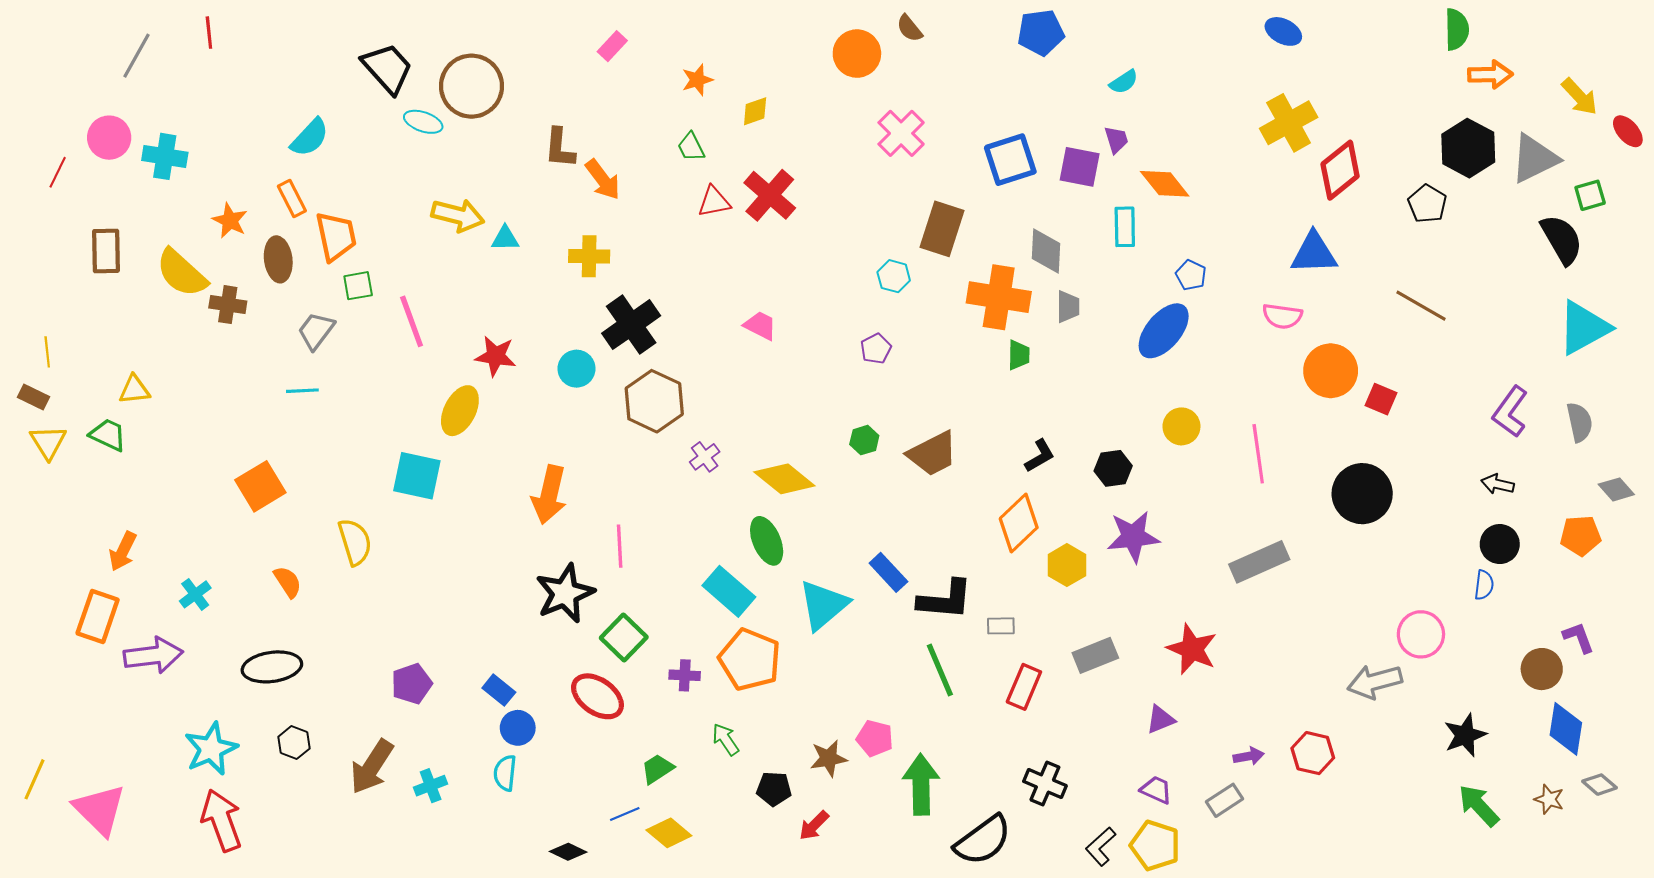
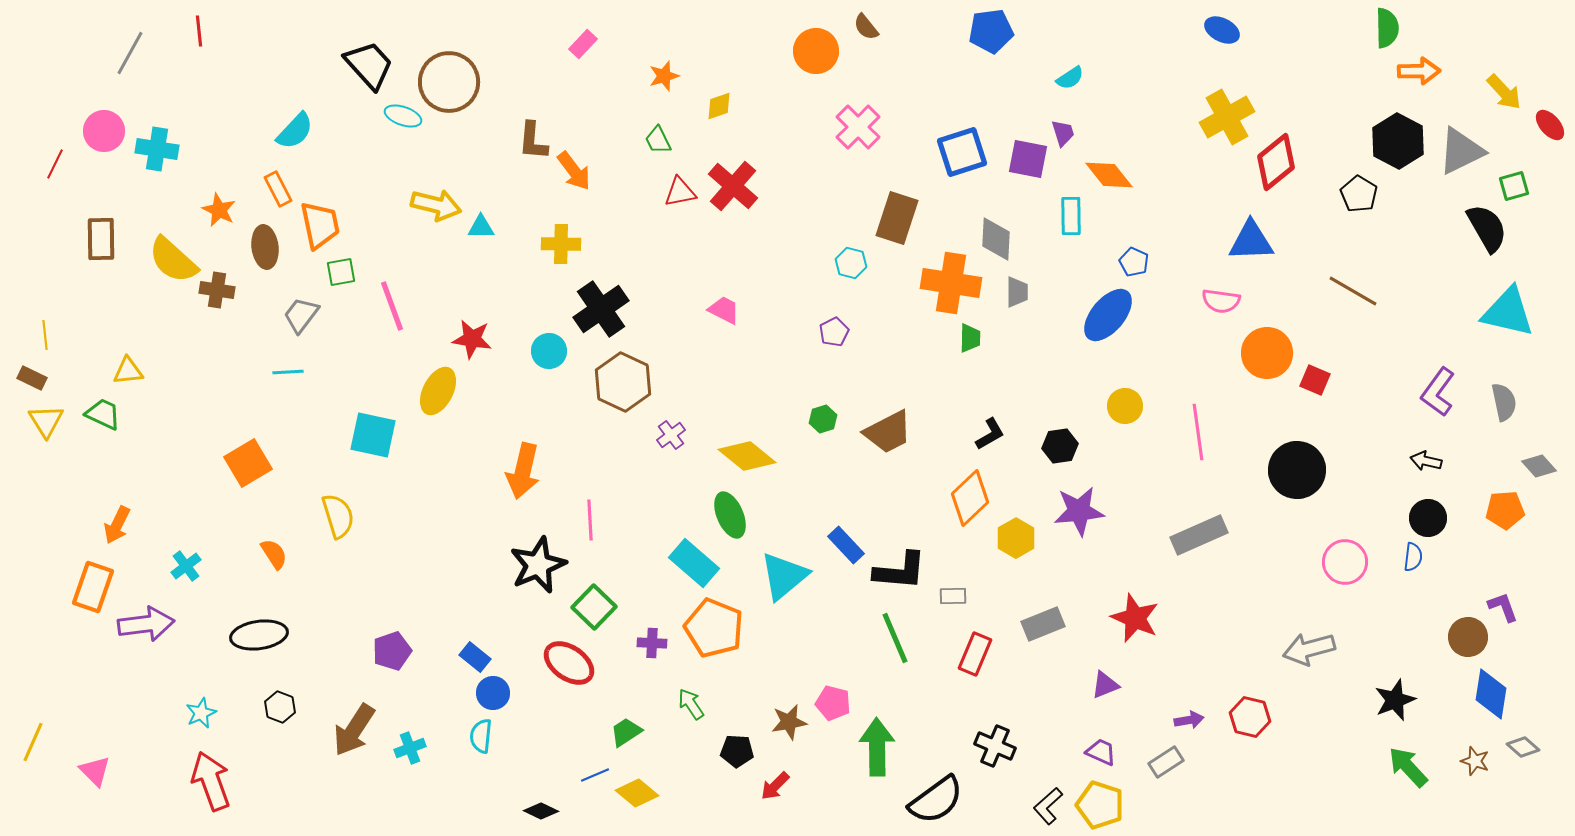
cyan triangle: (1584, 328) -> (1508, 312), turned 42
cyan square: (417, 476) -> (373, 435), moved
pink circle: (1421, 634) -> (1345, 562), moved
cyan star: (211, 749) -> (201, 713), size x0.6
pink triangle: (100, 810) -> (95, 771), size x0.6

